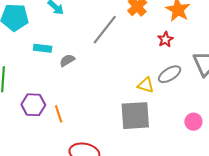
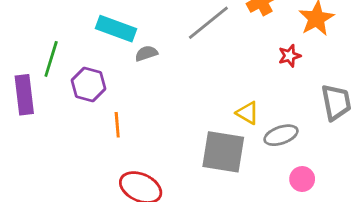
cyan rectangle: (43, 48) -> (116, 29), size x1.5
gray ellipse: (170, 74) -> (281, 135), moved
purple hexagon: (33, 105) -> (89, 84), moved

